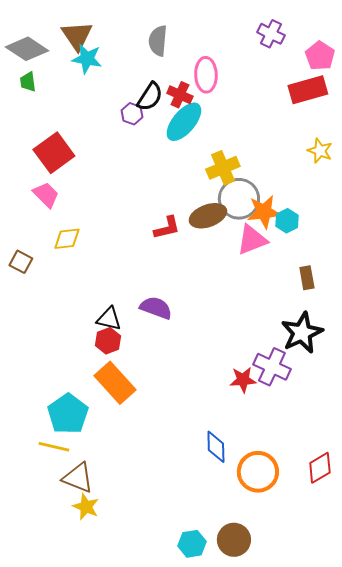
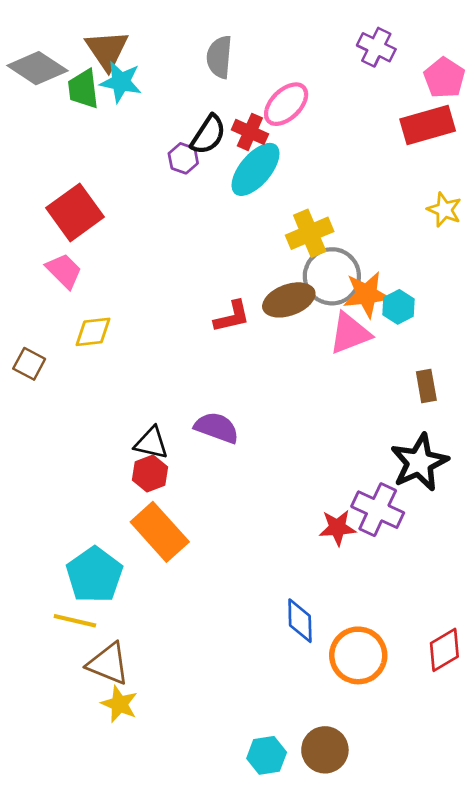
pink ellipse: (206, 75) -> (286, 104), turned 48
green trapezoid: (28, 82) -> (83, 89), moved, size x1.4

